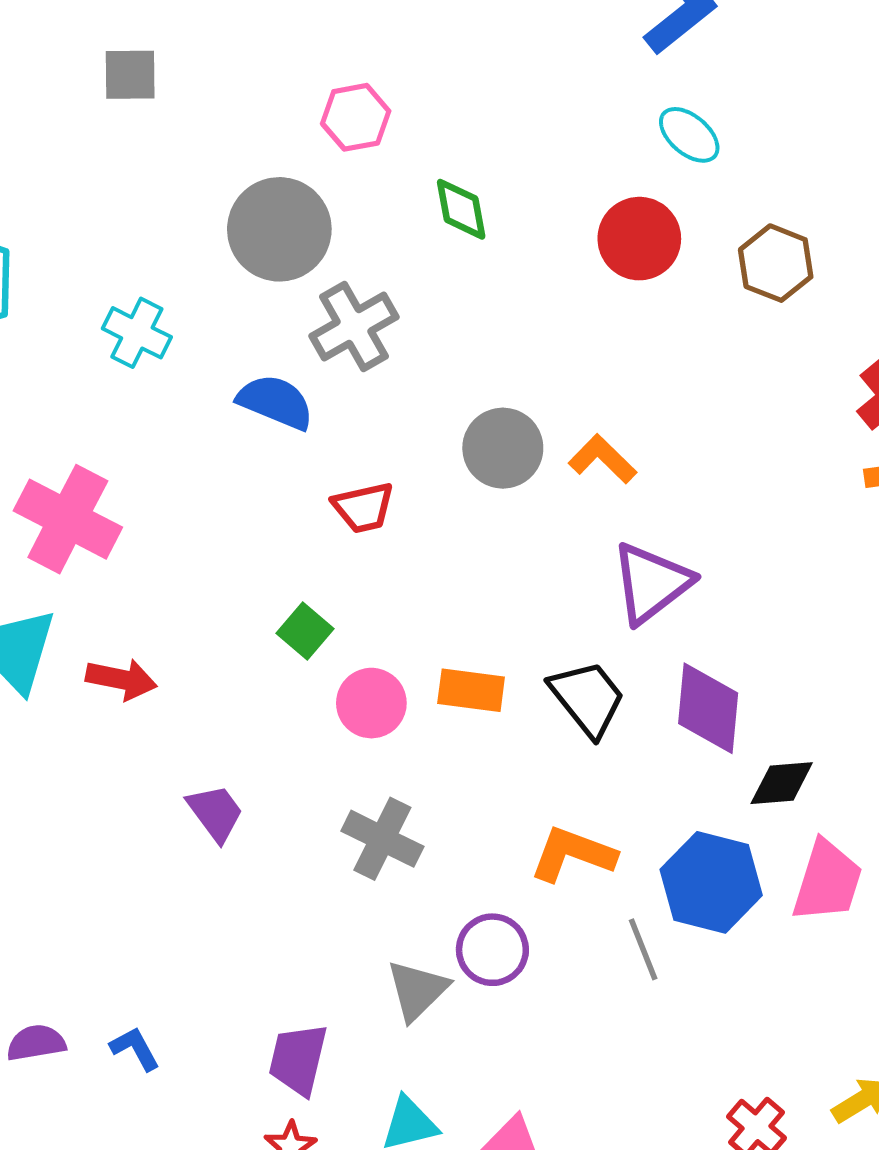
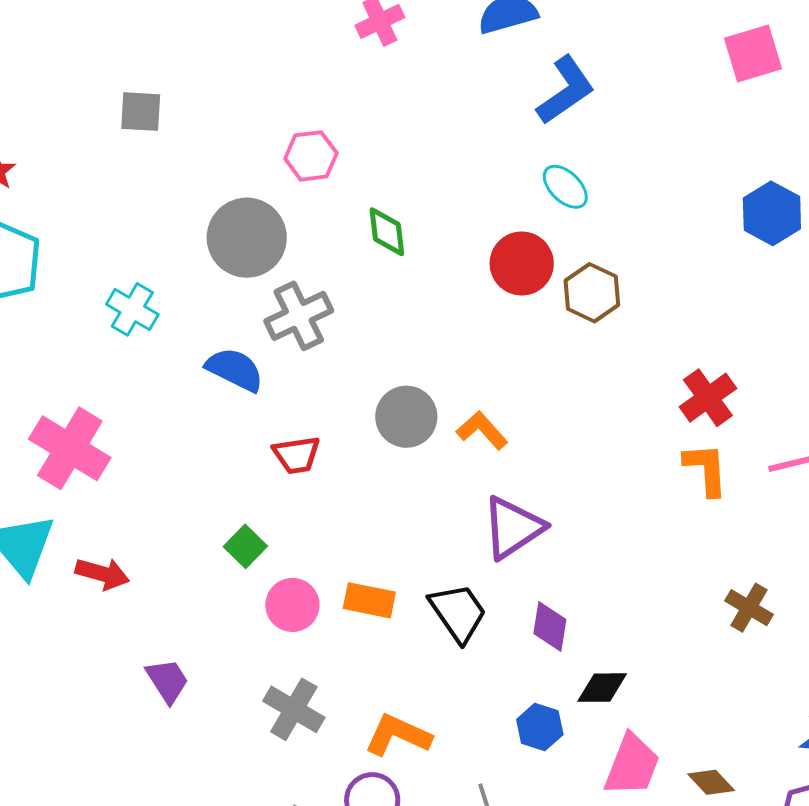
brown hexagon: (776, 263) -> (592, 293), moved
purple diamond: (708, 708) -> (550, 626), size x0.7
orange L-shape: (573, 854) -> (398, 735), moved
blue hexagon: (711, 882) -> (540, 727), moved, size x0.6

